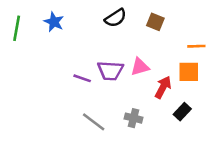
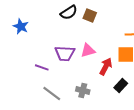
blue star: (54, 22) -> (21, 26), moved
brown square: (155, 22) -> (90, 15), moved
purple line: (82, 78) -> (42, 67), moved

